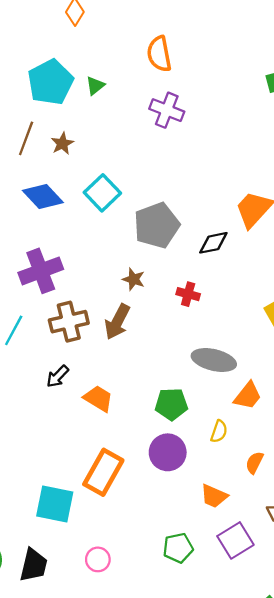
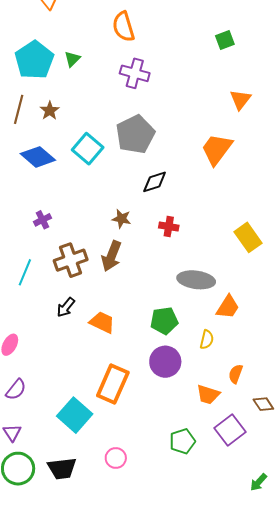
gray pentagon: (157, 225) -> (135, 134), moved
black diamond: (213, 243) -> (155, 182), moved
purple cross: (41, 271) -> (43, 220), size x0.5
orange semicircle: (254, 463) -> (236, 374), moved
cyan square: (55, 504) -> (75, 415), turned 36
black trapezoid: (33, 565) -> (62, 468), turned 76

